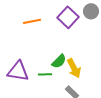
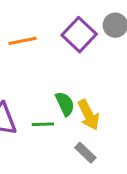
green semicircle: (59, 61) -> (65, 104), turned -70

